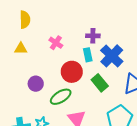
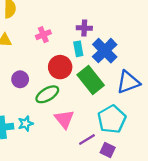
pink cross: (56, 43) -> (43, 35), turned 32
green rectangle: (100, 83) -> (91, 80), size x1.4

